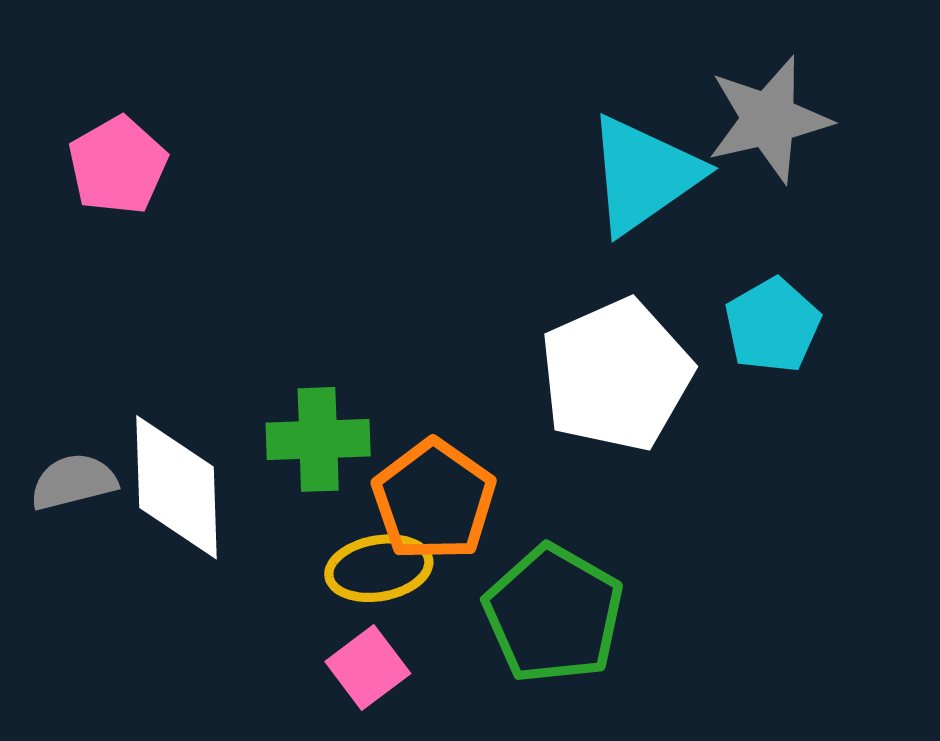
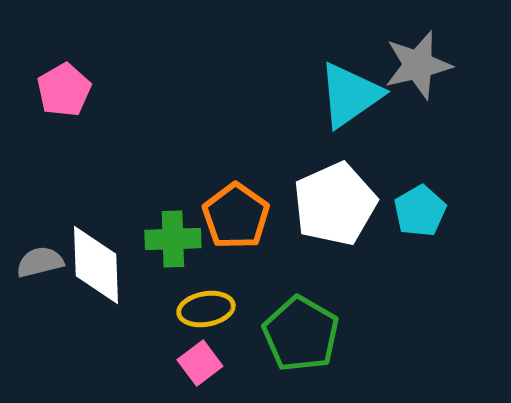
cyan pentagon: (772, 325) -> (420, 211), moved
orange pentagon: (434, 500) -> (236, 216), moved

